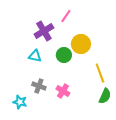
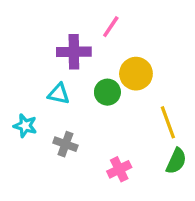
purple cross: (44, 31) -> (74, 52), turned 30
pink cross: (63, 91) -> (119, 169), moved, turned 32
cyan star: (20, 102) -> (25, 126), moved

